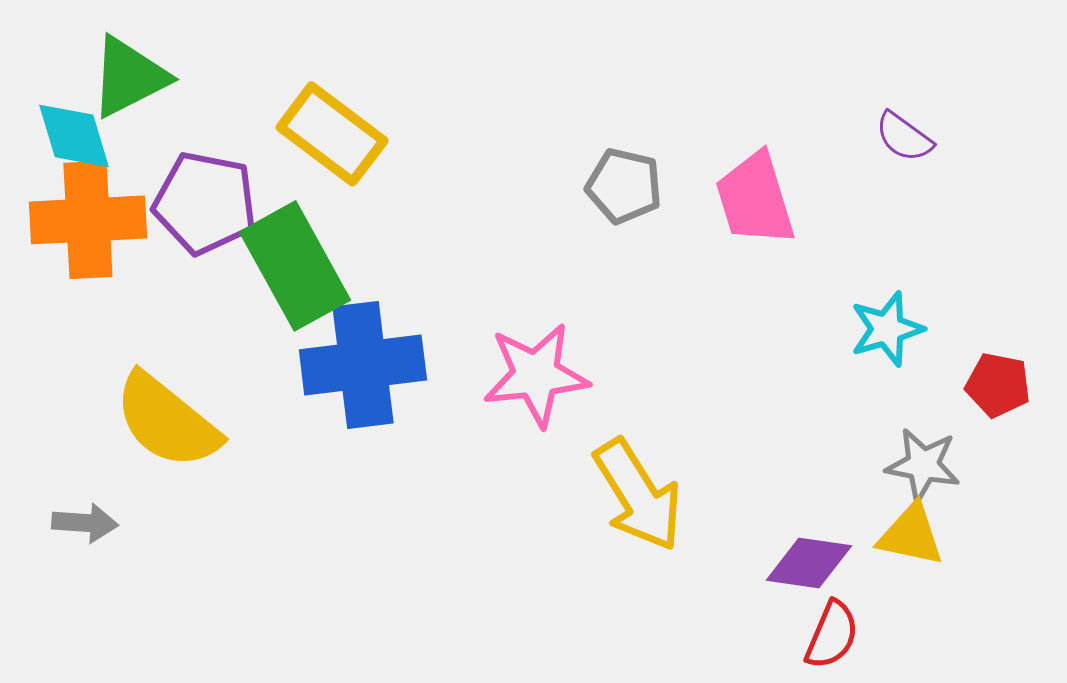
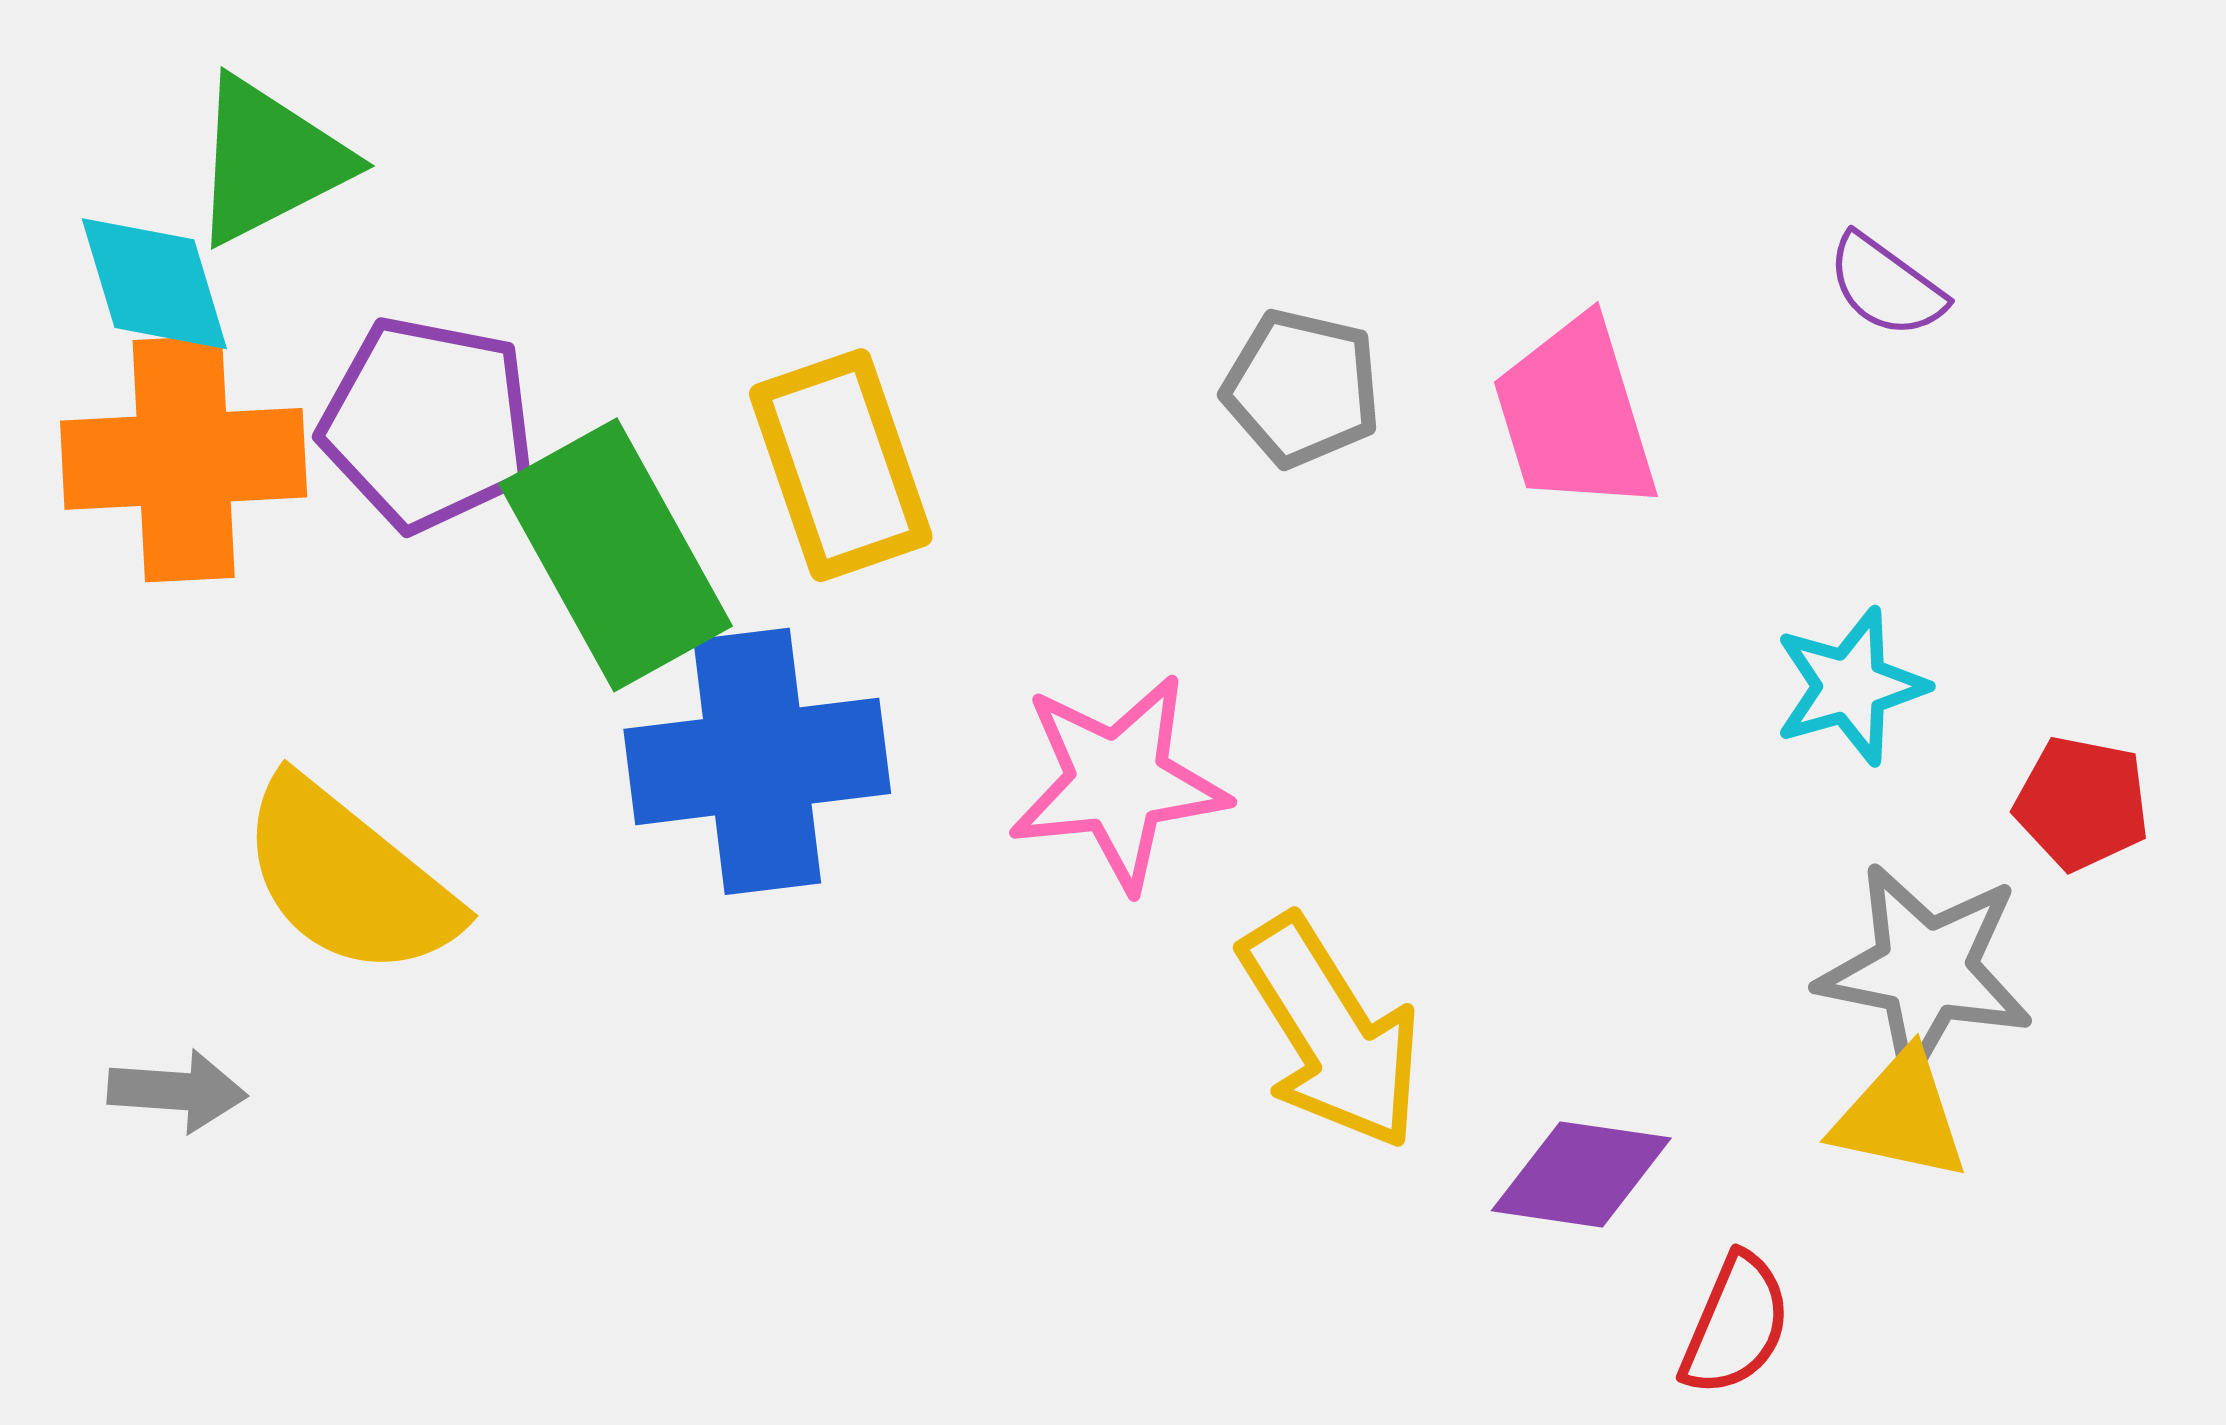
yellow rectangle: (332, 134) -> (841, 465), moved, turned 34
gray star: (923, 465) -> (1925, 970), size x1.4
purple diamond: (809, 563) -> (1581, 1174), moved

